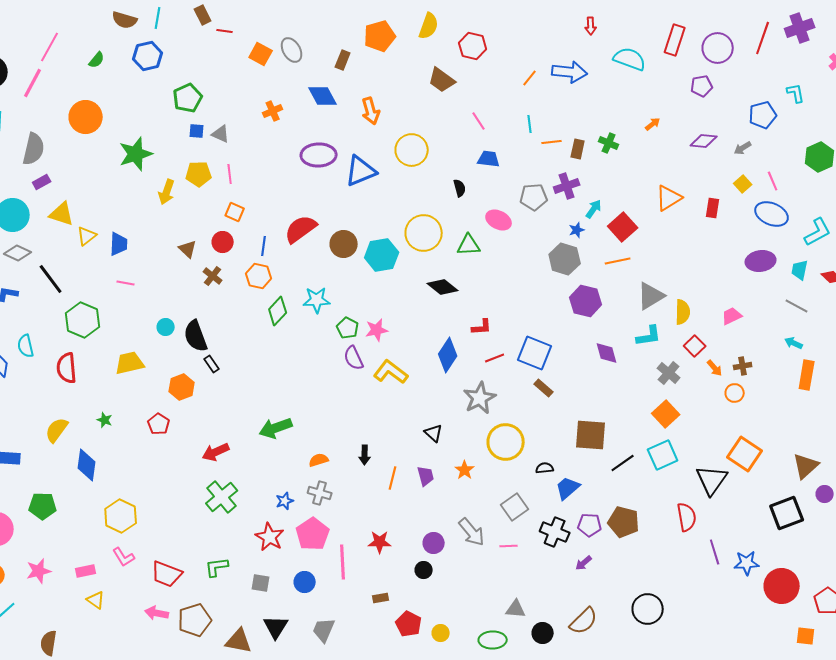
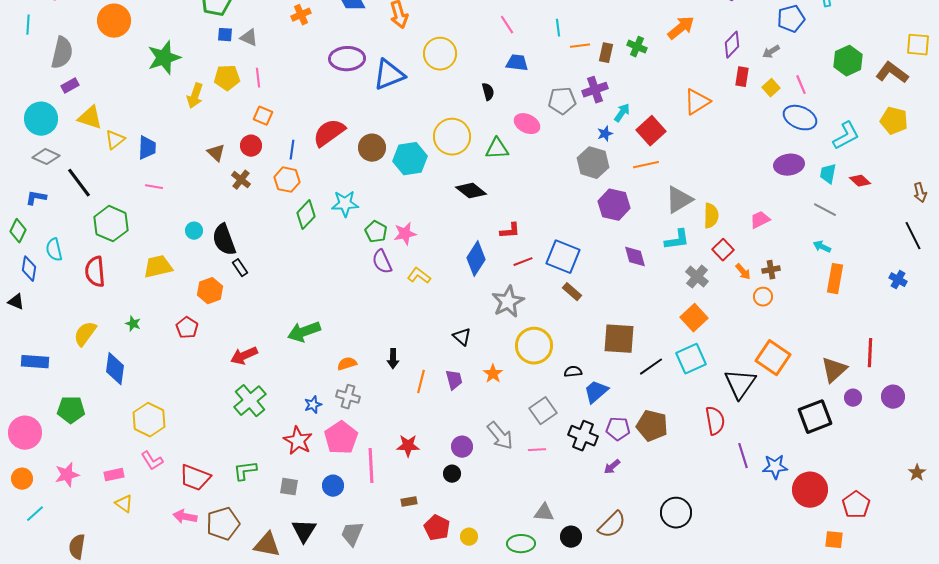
orange arrow: (653, 124) -> (681, 28), size x1.8
purple diamond: (704, 141) -> (732, 45), turned -52
red rectangle: (713, 208) -> (742, 77), moved
yellow L-shape: (391, 372) -> (419, 276), size x0.7

